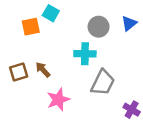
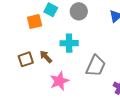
gray circle: (99, 27) -> (79, 11), moved
cyan cross: (85, 54) -> (69, 43), moved

